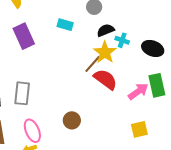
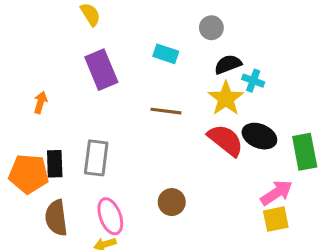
black ellipse: (153, 48) -> (259, 136), moved
brown line: (93, 64) -> (166, 111), moved, turned 54
pink arrow: (138, 91) -> (277, 193), moved

